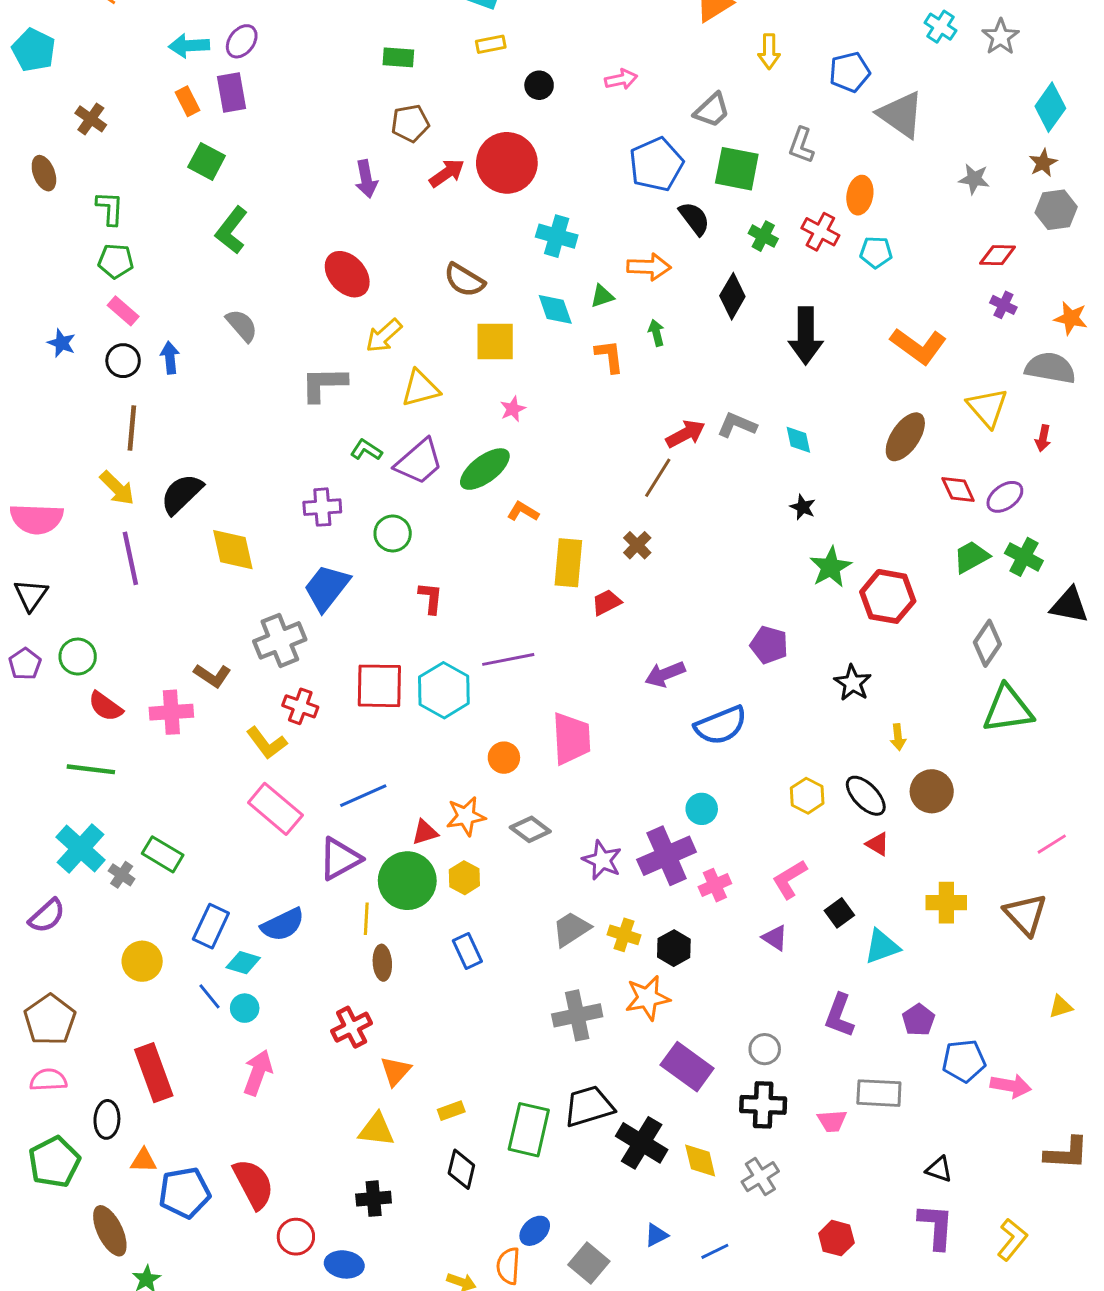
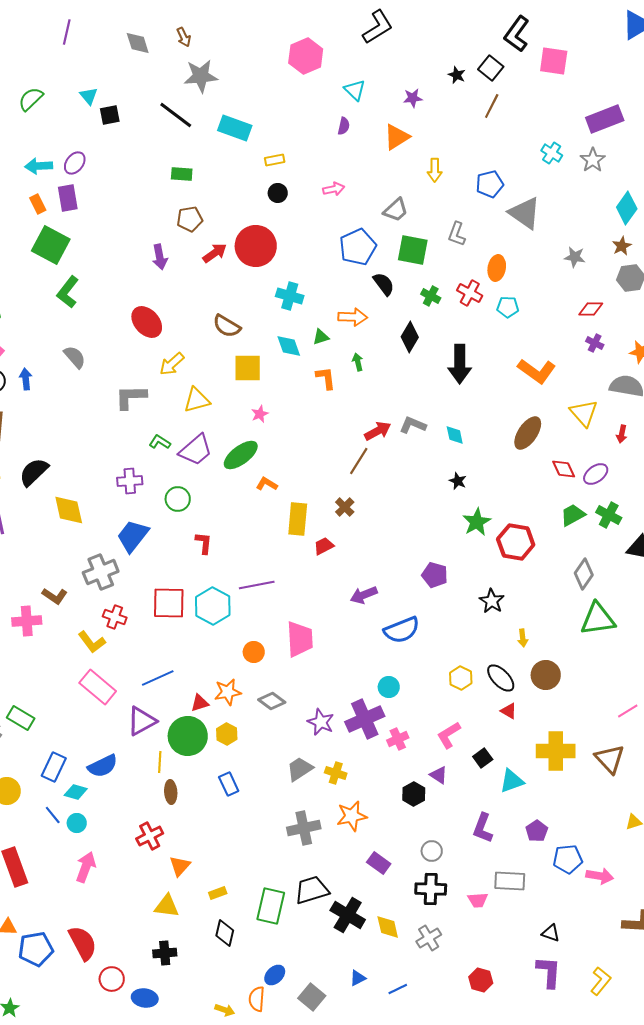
yellow rectangle: (491, 44) -> (275, 160), moved
green square: (207, 161) -> (51, 245), size x1.5
yellow cross: (946, 903) -> (556, 751), size x1.4
black hexagon: (674, 948) -> (414, 794), moved
purple rectangle: (687, 1067) -> (379, 863), size x0.7

